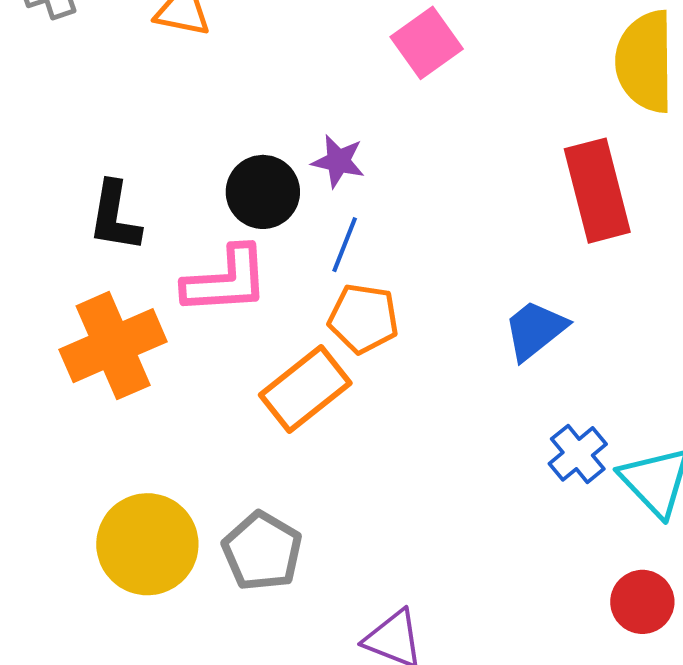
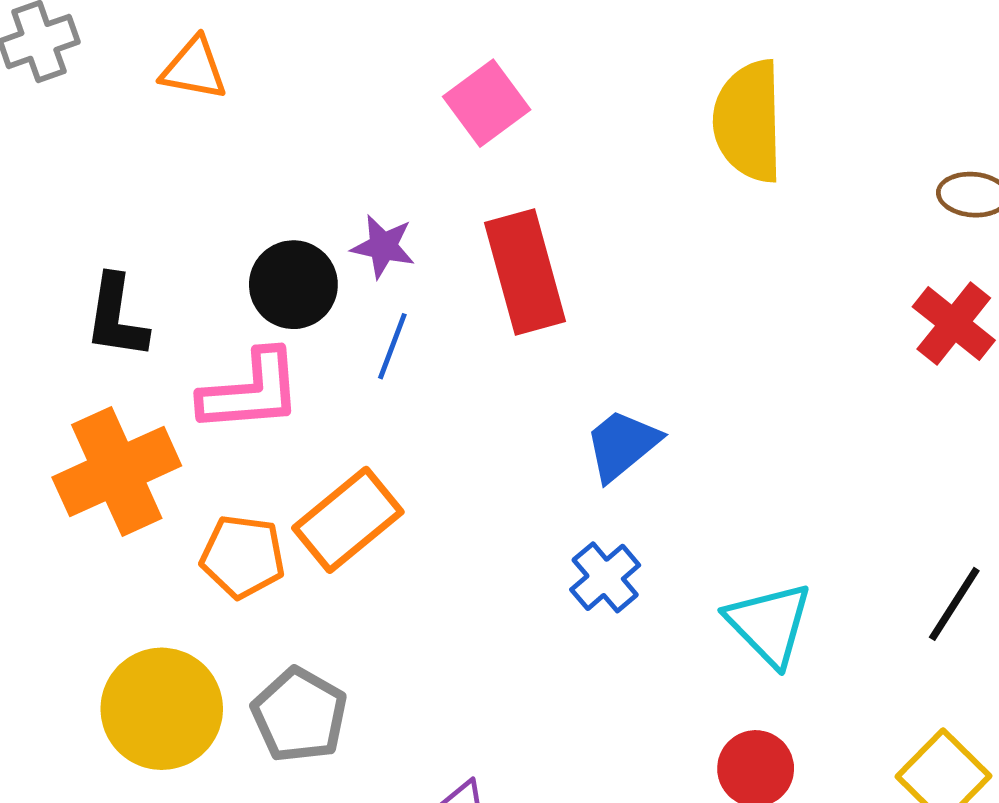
red rectangle: (597, 191) -> (525, 272), moved
orange pentagon: (363, 318) -> (243, 556), moved
blue cross: (578, 454) -> (605, 577), moved

